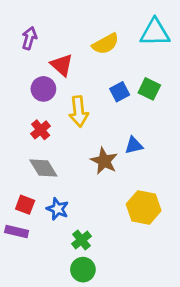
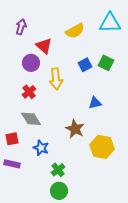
brown star: (104, 161) -> (75, 129), moved
red square: (25, 205) -> (12, 139), moved, turned -32

